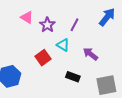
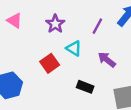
pink triangle: (27, 17) -> (14, 21), moved
purple line: (74, 25) -> (97, 26), moved

